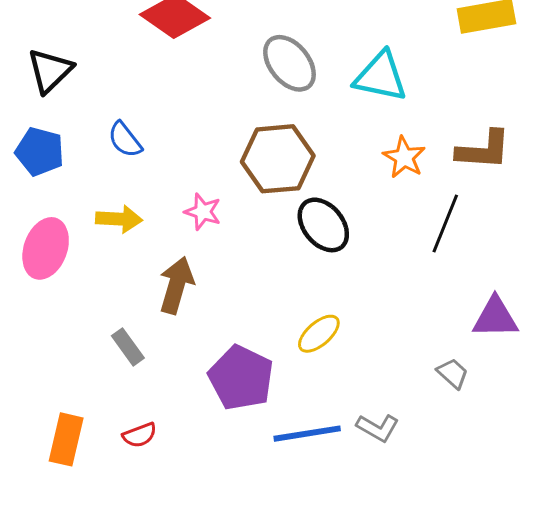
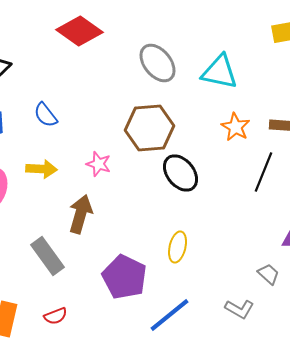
yellow ellipse: (319, 334) -> (178, 247), turned -36
gray rectangle: (128, 347) -> (48, 256), size x1.5
gray L-shape: (378, 428) -> (240, 309), moved
blue line: (307, 434) -> (170, 315), turned -30

